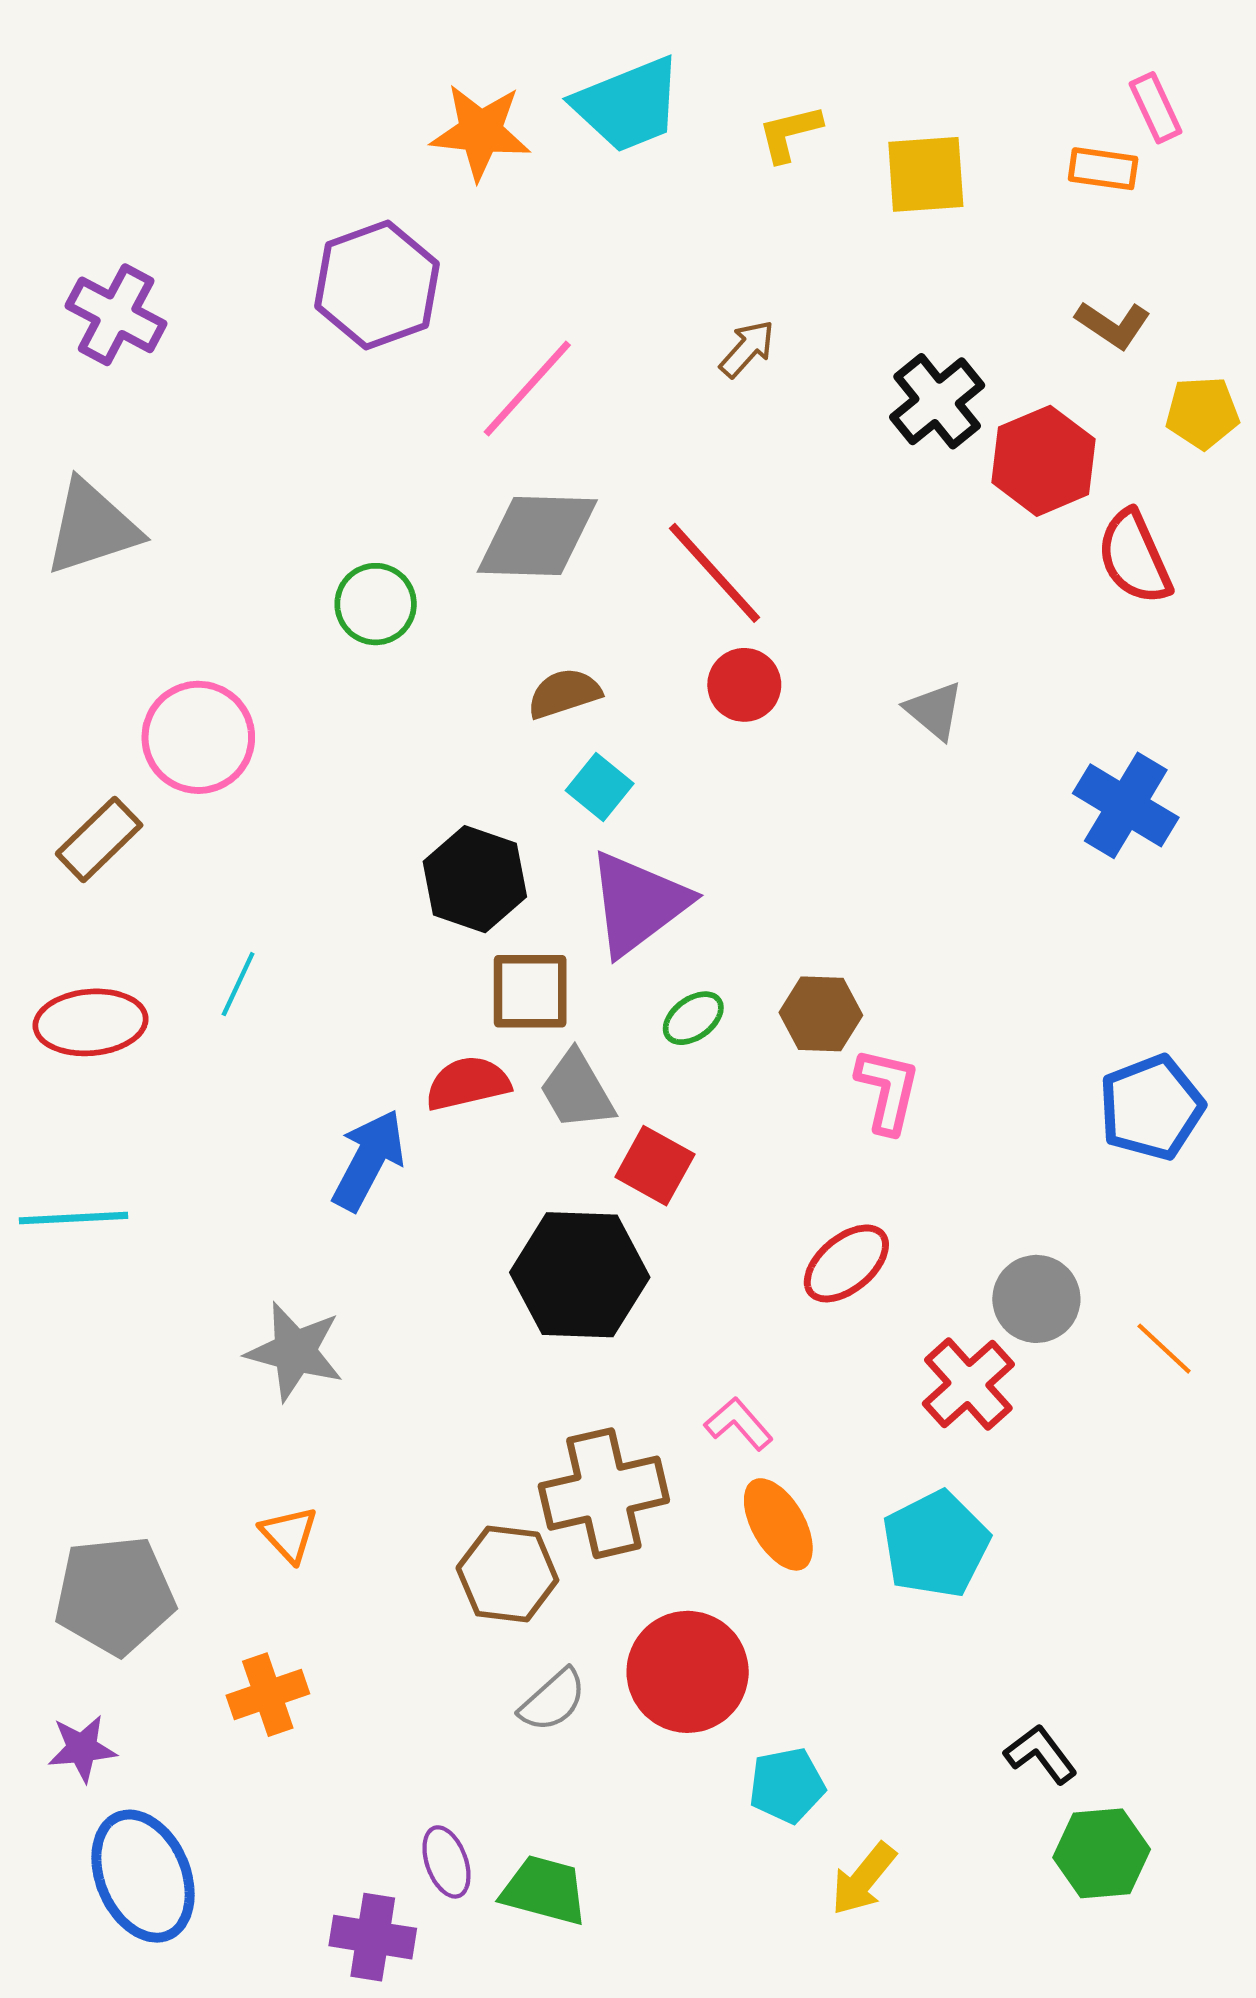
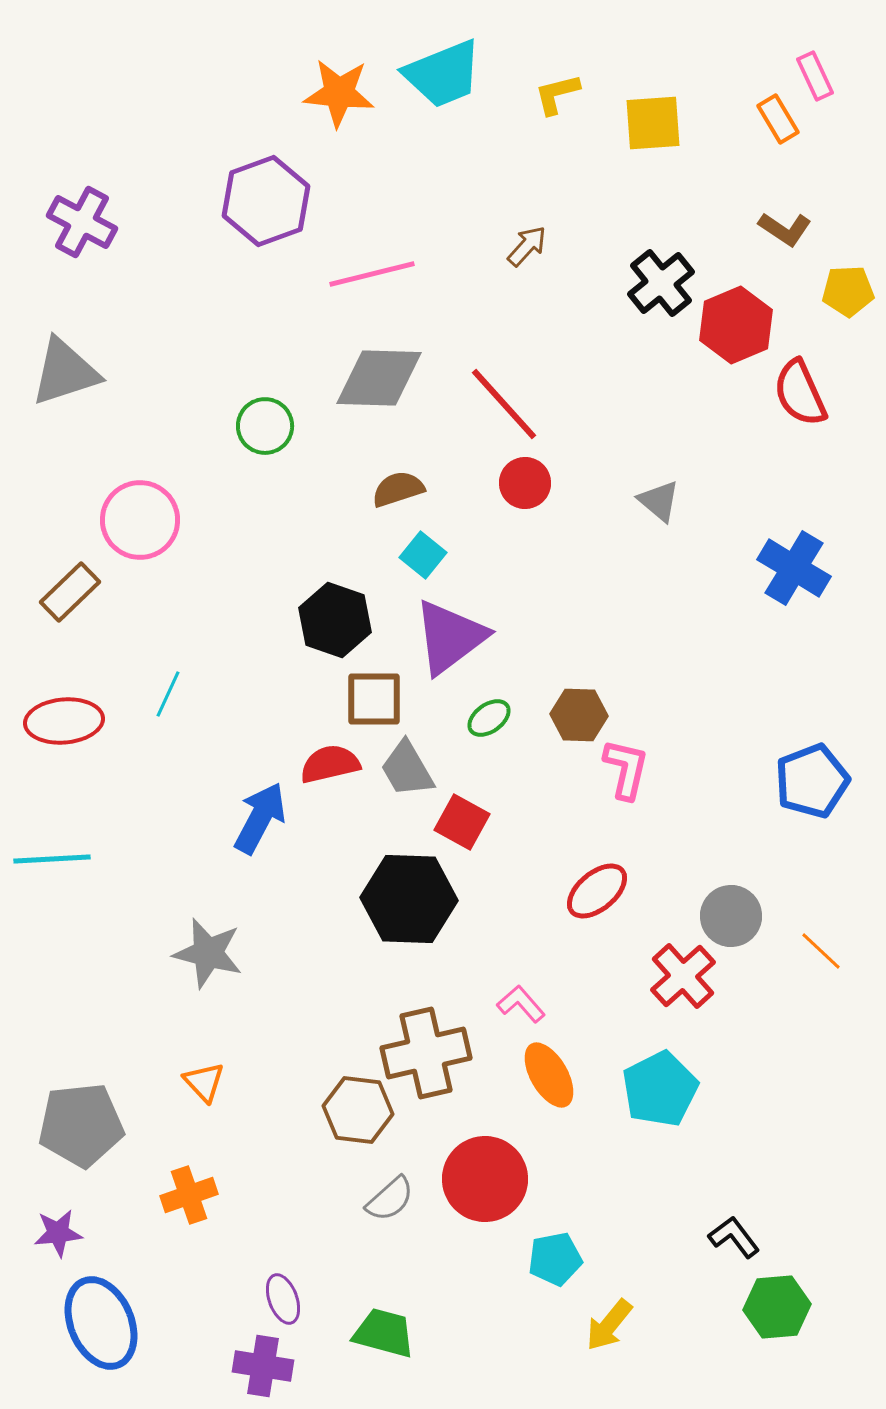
orange rectangle: (1103, 169) -> (778, 119), turned 51
pink line: (527, 389) -> (372, 274), turned 34
purple ellipse: (446, 1862) -> (283, 1299), moved

